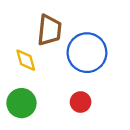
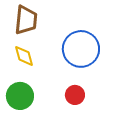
brown trapezoid: (49, 30) -> (26, 20), moved

